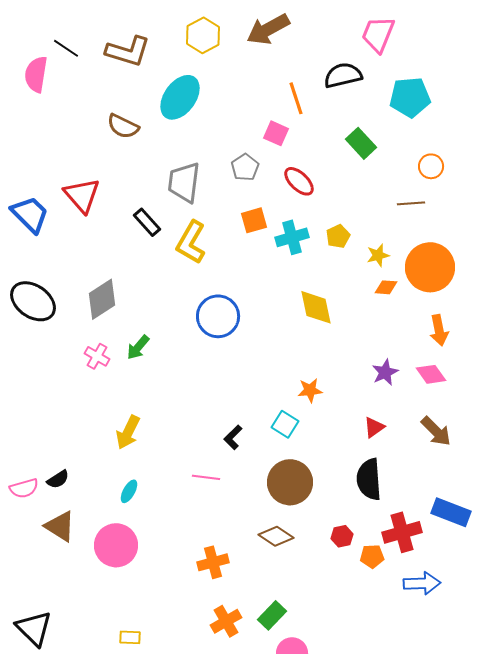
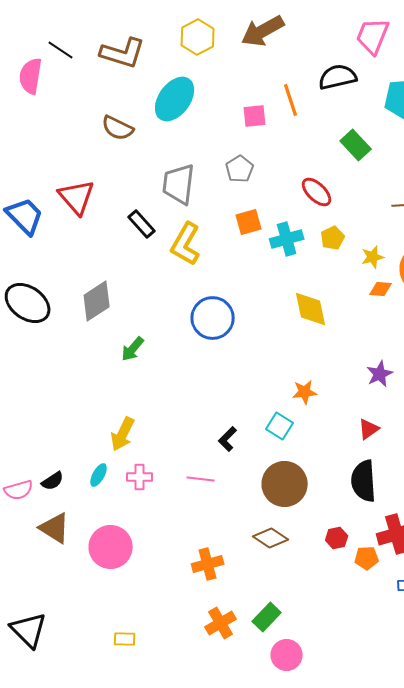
pink square: (276, 133) -> (255, 116), moved, turned -30
red ellipse: (299, 181) -> (317, 192), moved
pink cross: (97, 356) -> (140, 477), moved, turned -30
cyan ellipse: (129, 491) -> (99, 475), moved

